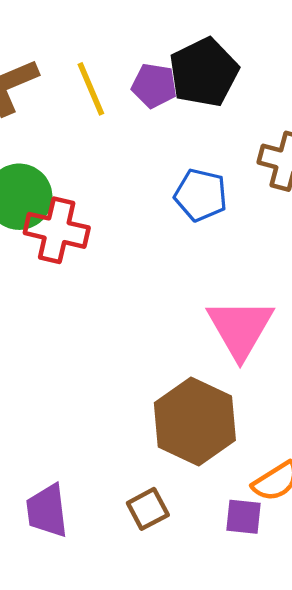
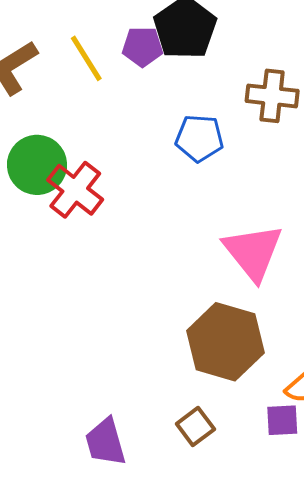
red cross: (57, 230) -> (75, 190), turned 34

